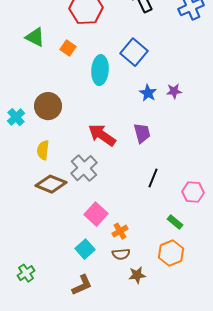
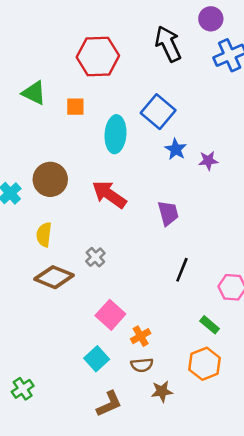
orange square: (68, 48) -> (75, 107), turned -35
blue star: (148, 93) -> (176, 149), moved
red arrow: (102, 135) -> (109, 194), moved
gray cross: (84, 168) -> (95, 257), size x0.6
brown L-shape: (82, 285) -> (109, 404), moved

